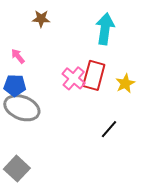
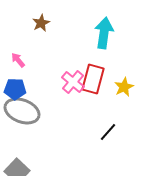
brown star: (41, 19) -> (41, 23), turned -30

